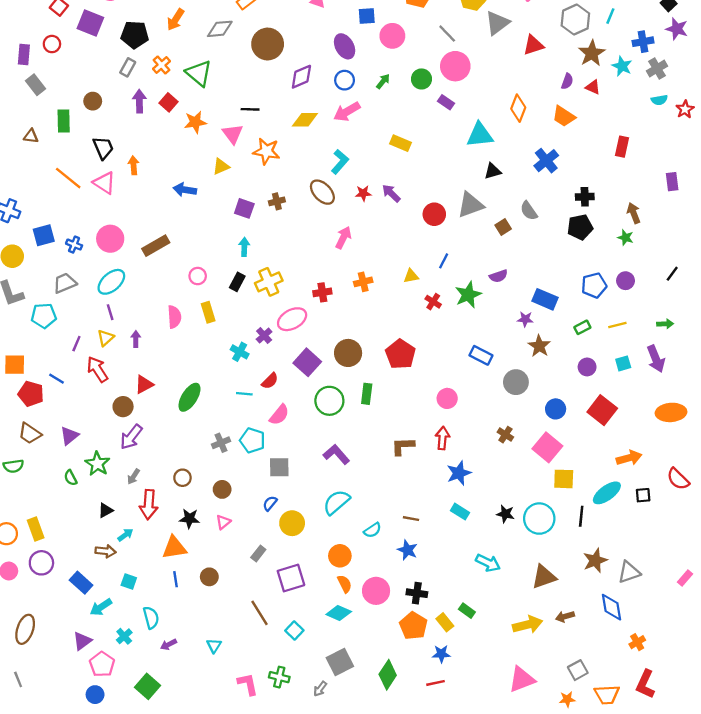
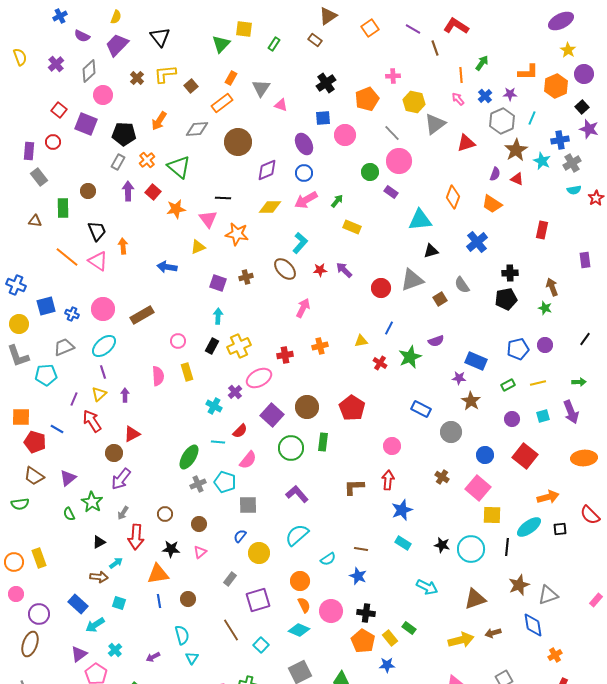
green arrow: (383, 81) -> (337, 201), moved
green ellipse: (189, 397) -> (189, 457), moved
purple circle: (41, 563) -> (39, 614), moved
cyan semicircle: (151, 618) -> (182, 635), moved

